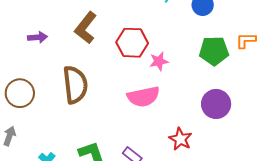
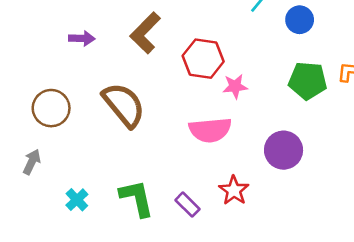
brown semicircle: (75, 85) -> (124, 105), turned -39
purple circle: (216, 104) -> (284, 150), moved
red star: (180, 139) -> (234, 190), moved

